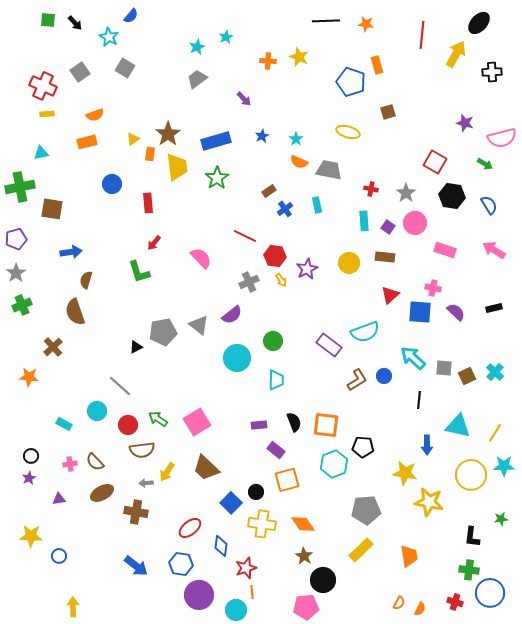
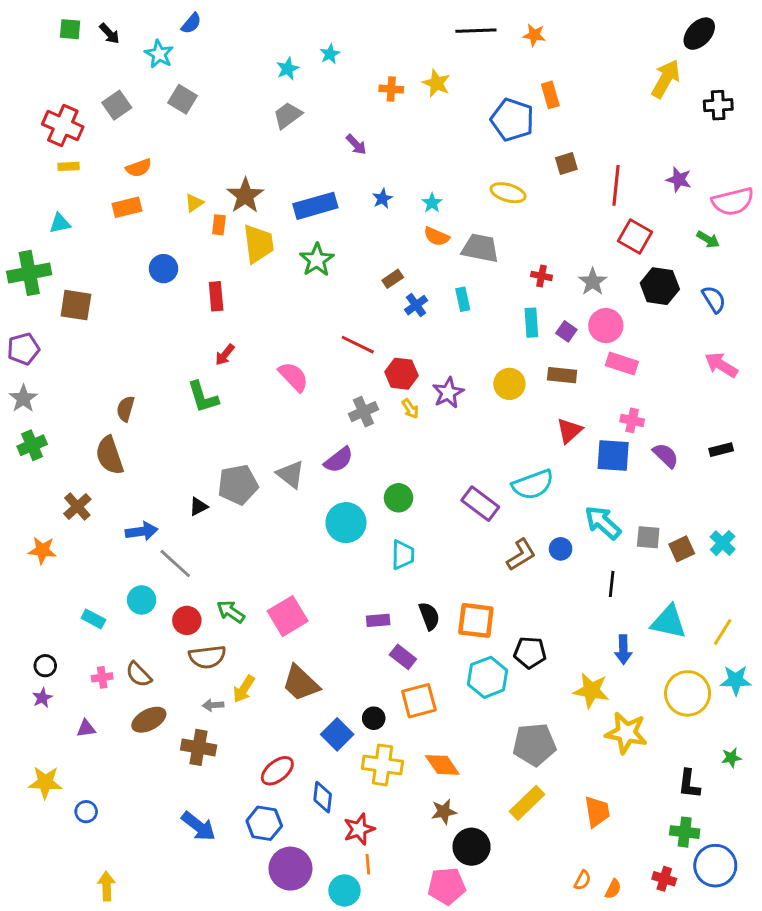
red line: (422, 35) -> (616, 185), moved
pink rectangle: (445, 250) -> (622, 363), moved
blue arrow: (71, 252) -> (142, 531), moved
brown star: (304, 556) -> (444, 812), turned 30

